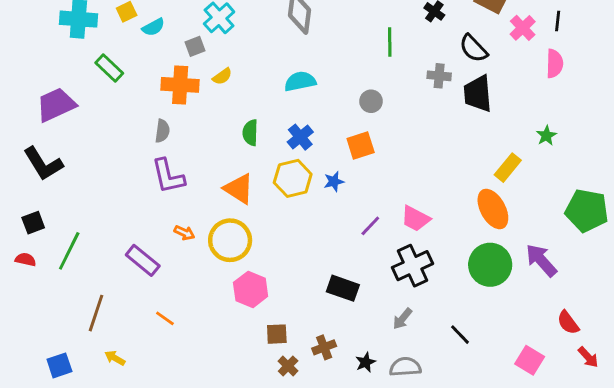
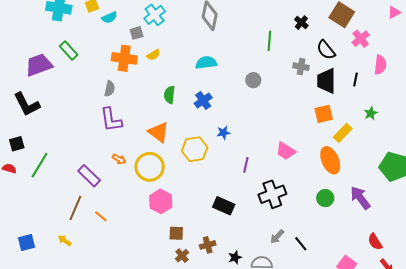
black line: (558, 21) -> (355, 79), moved
green rectangle: (109, 68) -> (69, 50), moved
orange square: (361, 146) -> (324, 114), moved
yellow hexagon: (293, 178) -> (195, 149), moved
pink trapezoid: (416, 219) -> (286, 151), moved
purple line: (370, 226) -> (246, 165), turned -35
green circle: (490, 265) -> (325, 198), size x0.6
brown line: (96, 313) -> (75, 208), moved
gray arrow: (402, 319) -> (277, 237), moved

